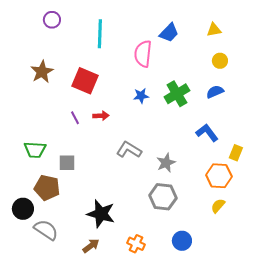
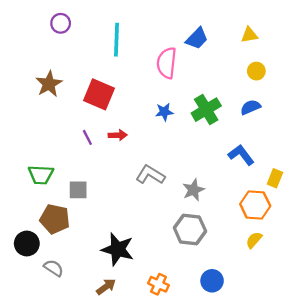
gray semicircle: (46, 230) -> (54, 268), size x0.7

